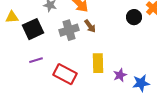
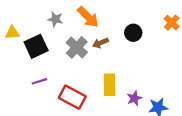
black circle: (134, 17) -> (133, 33), moved
brown arrow: (90, 26) -> (100, 43), turned 104
gray cross: (69, 30) -> (77, 47), turned -30

